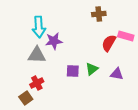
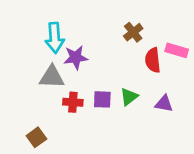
brown cross: (99, 14) -> (133, 32), moved, turned -32
red semicircle: (109, 43) -> (153, 60), turned -36
red cross: (37, 83) -> (73, 102), moved, turned 32

